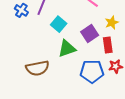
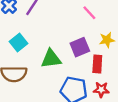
cyan square: (59, 24) -> (19, 42), moved

